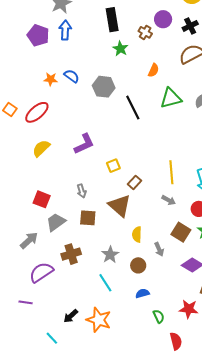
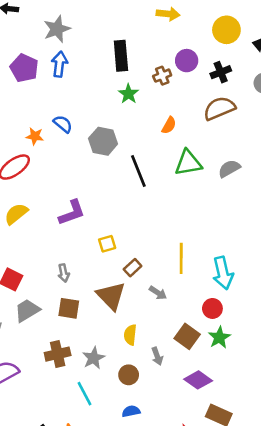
brown cross: (145, 32) -> (162, 76), turned 32
orange star: (51, 79) -> (35, 136), moved
gray arrow: (169, 200) -> (158, 293), moved
brown cross: (71, 254) -> (58, 354), moved

